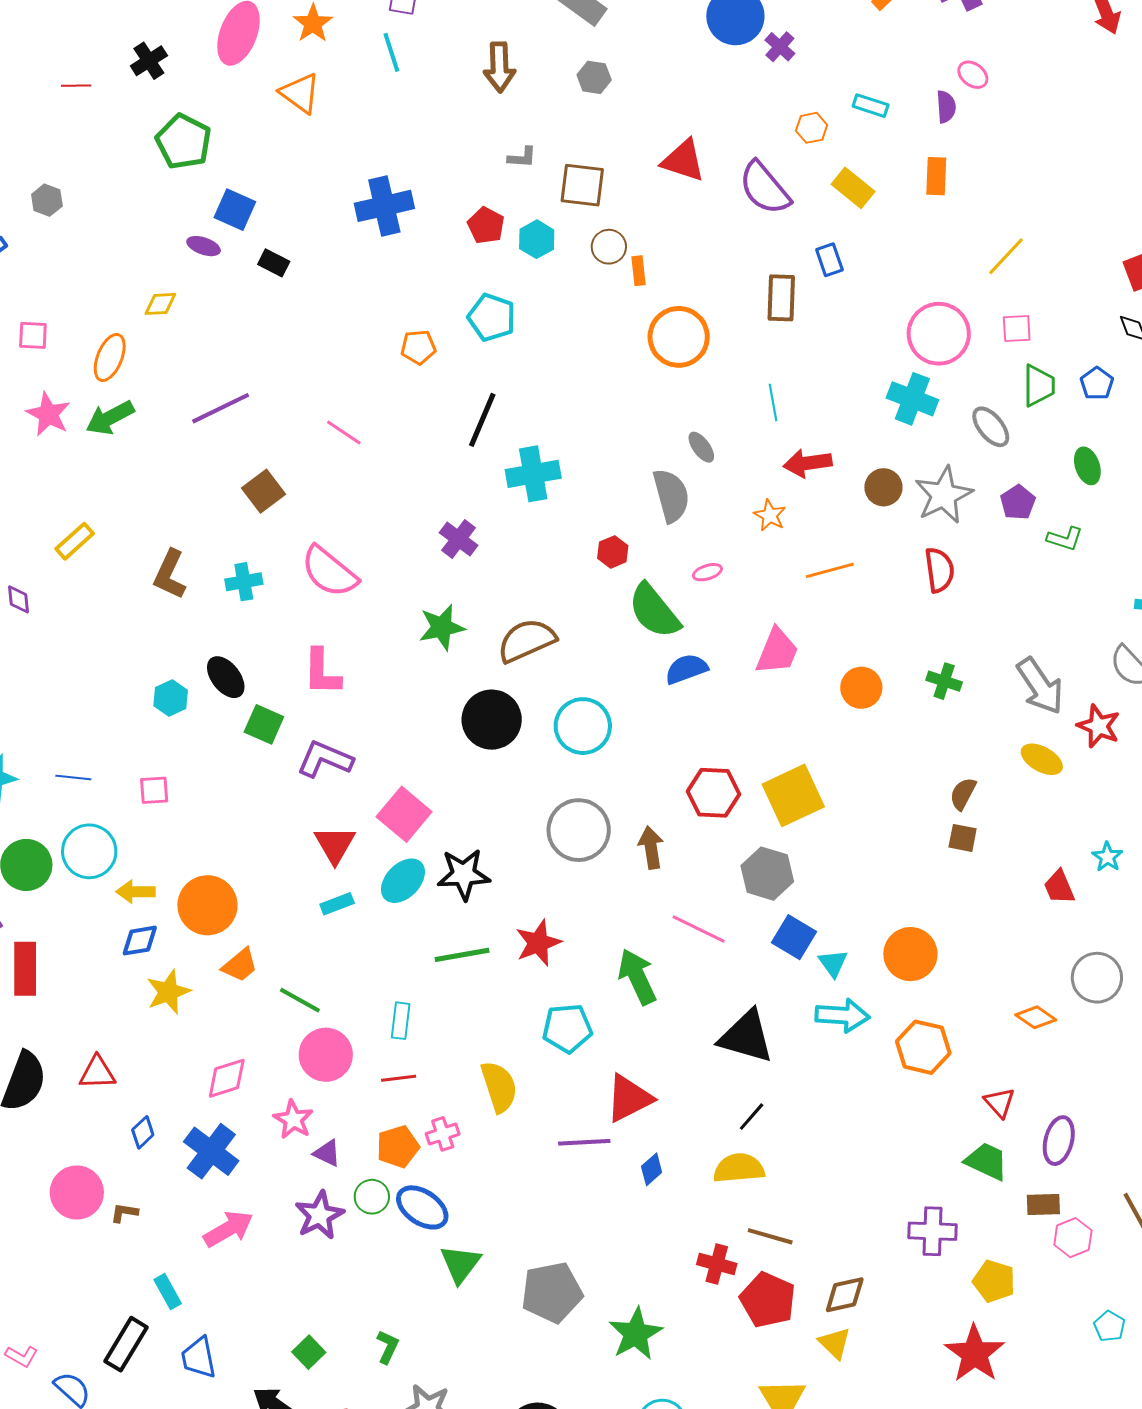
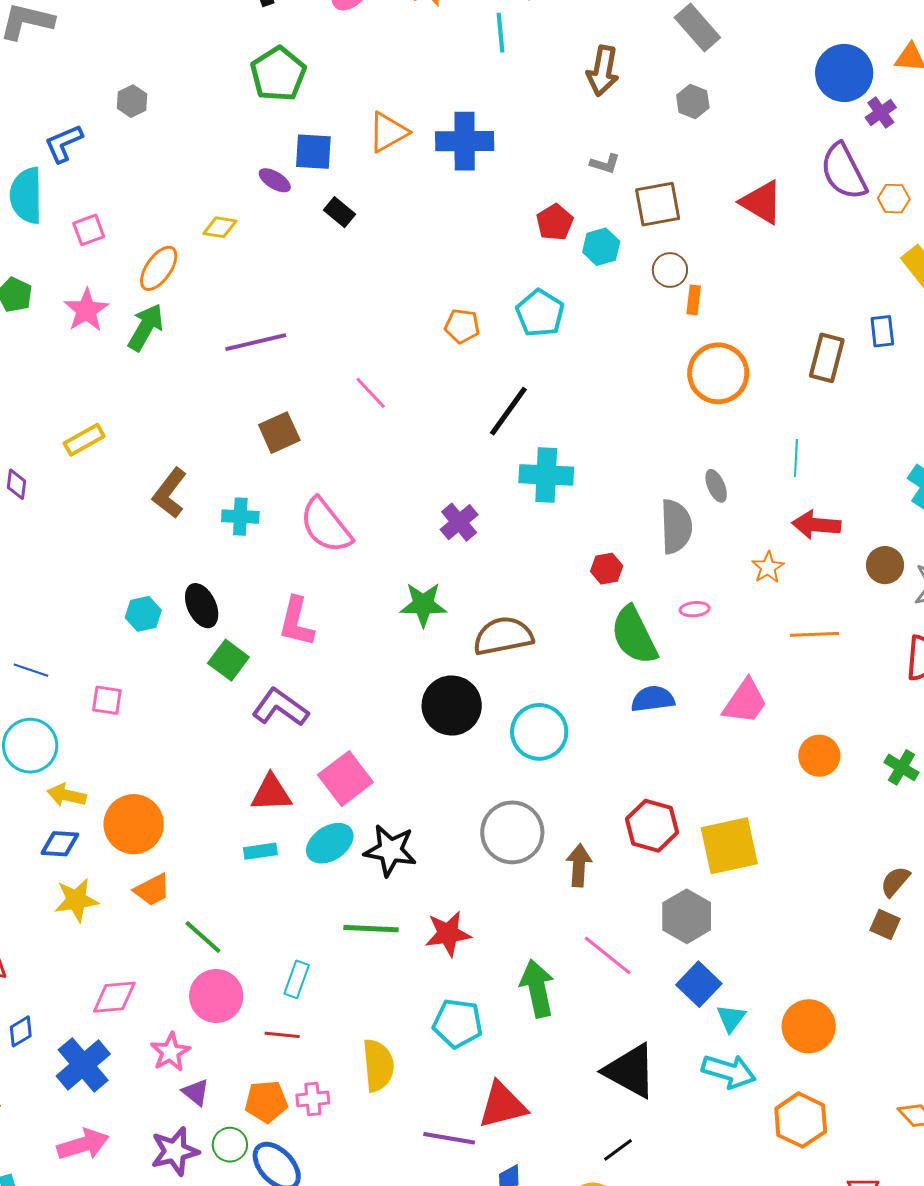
orange triangle: (300, 93) -> (388, 132), moved, turned 42
brown square: (582, 185) -> (658, 204), turned -30
purple semicircle: (765, 188) -> (844, 172), moved
blue cross: (384, 206) -> (465, 141), moved
blue square: (235, 210) -> (313, 152), turned -33
pink square: (33, 335) -> (89, 230), turned -36
green arrow: (110, 418) -> (146, 327), turned 135
red triangle: (335, 845) -> (271, 793), turned 45

